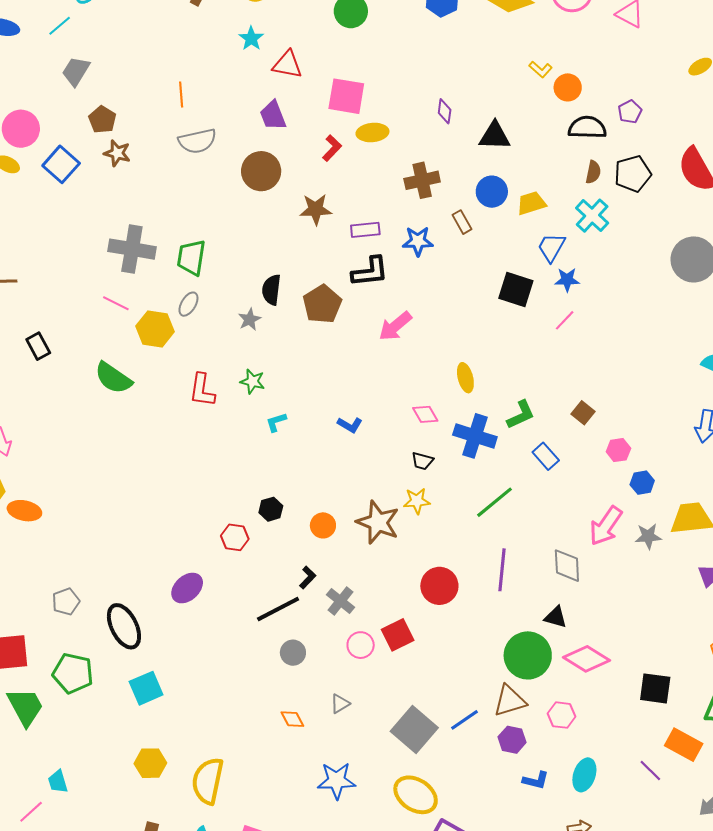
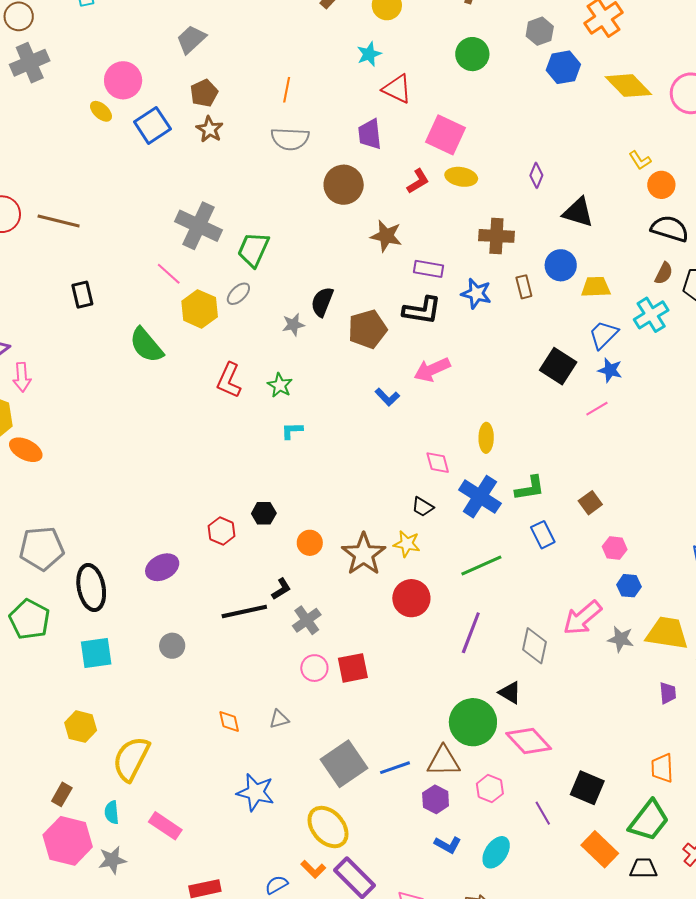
blue L-shape: (350, 425) -> (387, 397), moved
red circle: (439, 586) -> (411, 598), moved
gray pentagon: (66, 602) -> (42, 548), size x1.6
gray circle: (293, 653) -> (172, 646), moved
purple line: (650, 771) -> (543, 813), moved

